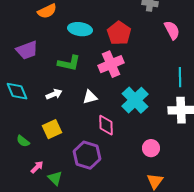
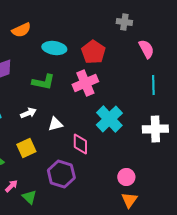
cyan line: (180, 77) -> (153, 85), moved
white triangle: (90, 97) -> (55, 124), moved
pink circle: (151, 148) -> (126, 177), moved

